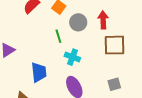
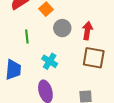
green line: (58, 36) -> (27, 37), moved

